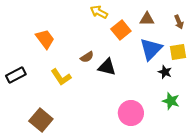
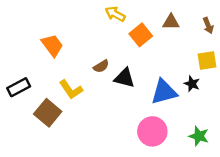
blue triangle: (151, 49) -> (164, 92), moved, turned 30
green star: (171, 101) -> (199, 136), moved
brown square: (41, 120) -> (48, 113), moved

